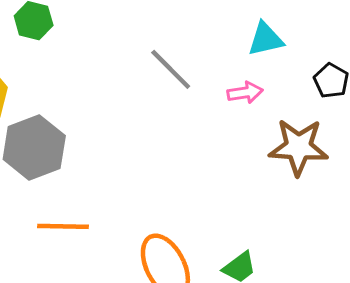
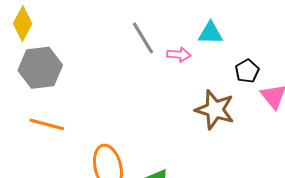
pink arrow: (245, 93) -> (179, 55), moved

